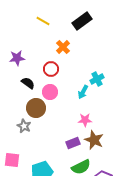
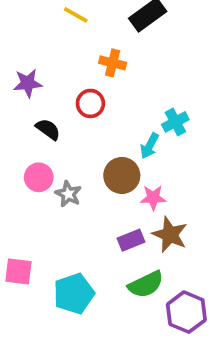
orange cross: (63, 47) -> (113, 63), turned -32
pink circle: (50, 92) -> (39, 177), moved
brown circle: (36, 108) -> (122, 175), moved
gray star: (24, 126) -> (68, 194), moved

